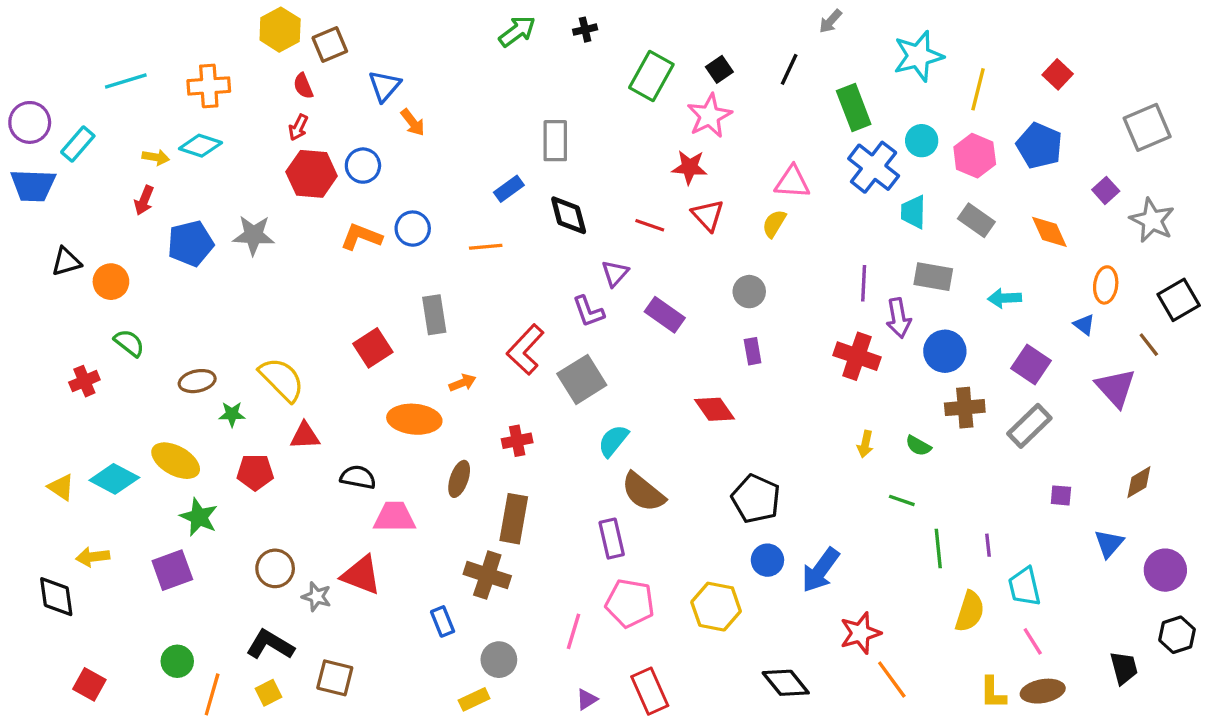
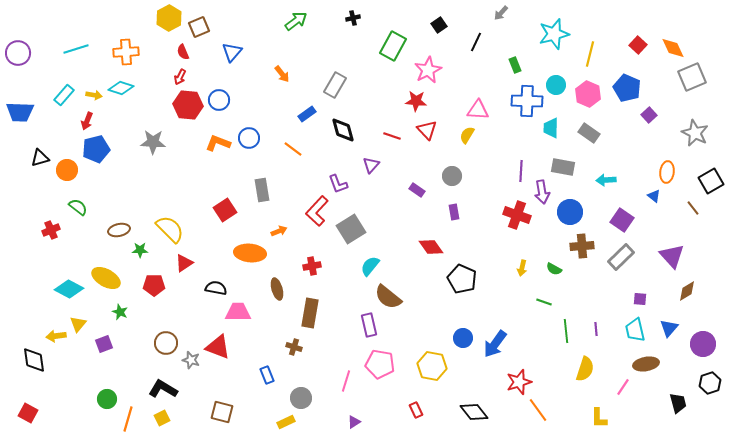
green arrow: (517, 31) -> (296, 21), moved
black square: (719, 69) -> (439, 25), moved
green rectangle: (854, 108) -> (515, 65), size x0.6
purple circle: (30, 122) -> (18, 53), moved
orange arrow: (413, 122) -> (282, 74), moved
gray rectangle: (555, 141) -> (335, 85), turned 30
cyan rectangle: (78, 144) -> (64, 95), moved
blue cross: (874, 167) -> (527, 101), turned -36
purple square: (1106, 190) -> (649, 115), moved
orange diamond: (1049, 232) -> (673, 48), moved
blue pentagon: (191, 243) -> (96, 149), moved
orange line: (486, 247) -> (293, 149), turned 42
purple L-shape: (588, 311) -> (338, 184), moved
purple rectangle: (665, 315) -> (417, 190), moved, size x0.7
purple triangle: (1116, 388) -> (672, 256), moved
red triangle: (305, 436) -> (184, 263), turned -30
brown ellipse: (459, 479) -> (277, 289), turned -35
yellow triangle: (61, 487) -> (78, 324), moved, turned 36
black pentagon: (756, 499) -> (462, 279), moved
green star: (199, 517) -> (120, 312), size x0.7
purple square: (172, 570) -> (104, 344), size x0.7
brown cross: (487, 575) -> (294, 347), size x0.6
cyan trapezoid: (1024, 587) -> (635, 330), moved
pink line: (1033, 641) -> (623, 387), turned 66
brown square: (335, 678) -> (222, 412), moved
red square: (89, 684) -> (28, 413), moved
red rectangle: (650, 691) -> (416, 410), moved, size x0.6
brown ellipse: (1043, 691) -> (646, 364), moved

